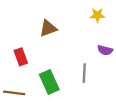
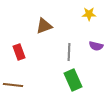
gray line: (84, 73) -> (69, 52), moved
green rectangle: (49, 82) -> (73, 80), moved

